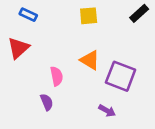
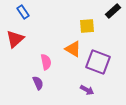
blue rectangle: (28, 15) -> (23, 12), turned 32
yellow square: (89, 16) -> (87, 26), moved

